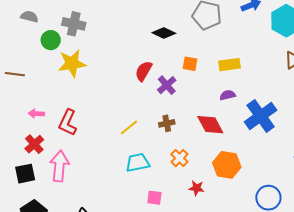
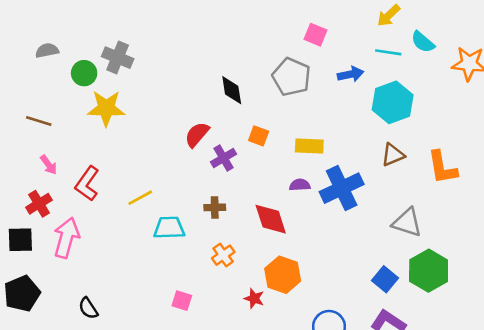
gray semicircle: (29, 17) -> (47, 50), moved, turned -36
black diamond: (164, 33) -> (232, 90), turned 45
brown line: (15, 74) -> (39, 121), moved
pink arrow: (36, 114) -> (49, 165), turned -140
blue cross: (261, 116) -> (342, 188), moved
yellow line: (129, 127) -> (140, 198), moved
cyan trapezoid: (138, 163) -> (169, 228), moved
red star: (197, 188) -> (254, 298), moved

